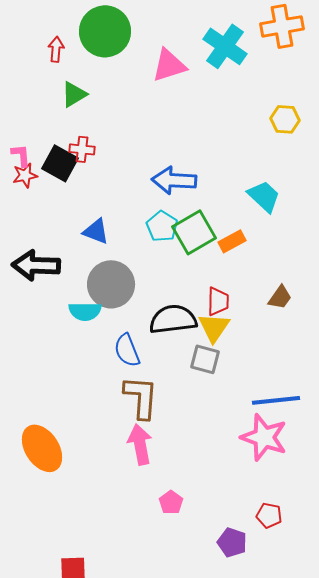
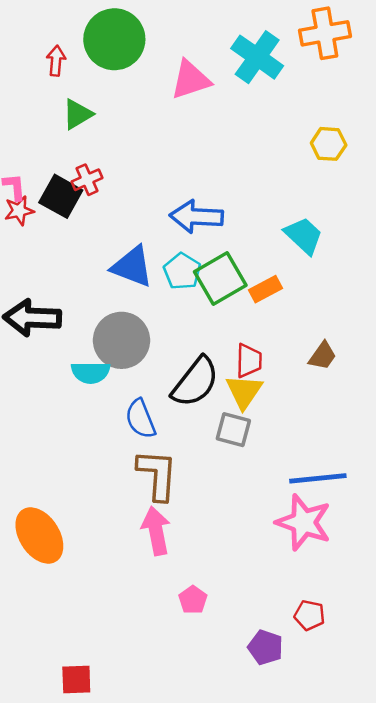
red cross: (82, 149) -> (87, 180), turned -30
blue triangle: (96, 231) -> (132, 267), moved, size x1.4
black semicircle: (173, 319) -> (195, 382), turned 135

